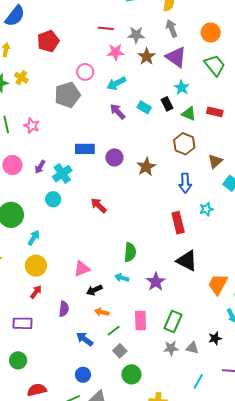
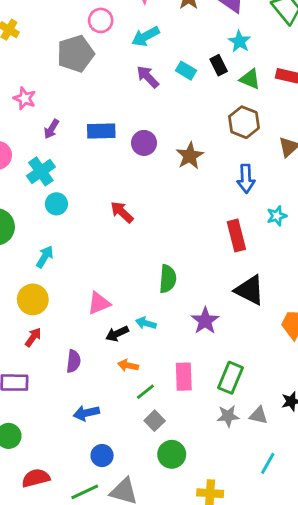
purple arrow: (40, 167) -> (51, 129), moved
cyan cross: (62, 174) -> (41, 171), moved
cyan arrow: (34, 238) -> (45, 257), moved
cyan arrow: (122, 278) -> (146, 323), moved
blue arrow: (85, 339) -> (86, 413), moved, turned -48

